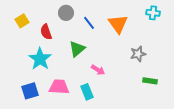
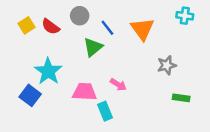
red semicircle: (46, 32) -> (51, 27), moved, turned -35
green triangle: (77, 49) -> (93, 47), moved
pink trapezoid: (59, 87) -> (84, 92), moved
blue square: (30, 91) -> (30, 95), moved, turned -36

